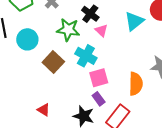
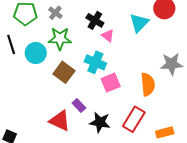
green star: (68, 30) -> (60, 39), moved
purple rectangle: (99, 99) -> (79, 106), moved
red triangle: (44, 110) -> (60, 121), size x1.6

